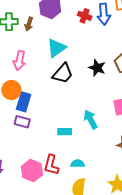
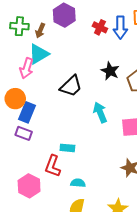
cyan triangle: (56, 48) -> (39, 54), moved
black star: (97, 68) -> (110, 71), moved
cyan arrow: (91, 119) -> (100, 112), moved
red L-shape: (51, 165) -> (53, 166), moved

